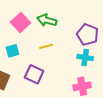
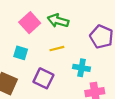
cyan square: (12, 51) -> (21, 53), turned 32
cyan cross: (85, 57) -> (82, 68), moved

